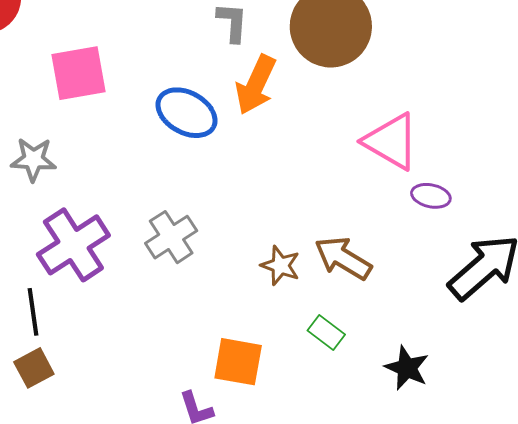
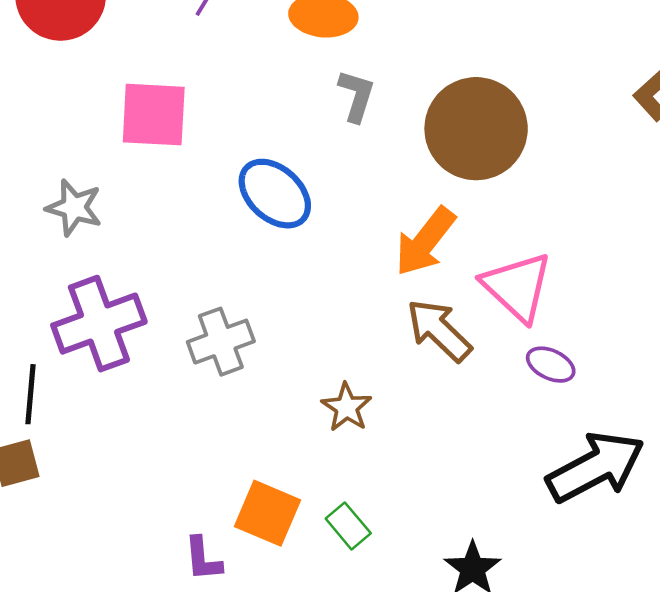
orange arrow: (256, 85) -> (425, 242), moved
brown arrow: (343, 258) -> (439, 330), moved
green rectangle: (326, 332) -> (348, 526), moved

